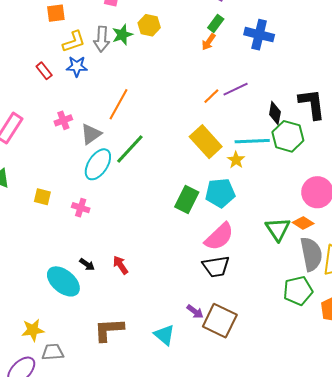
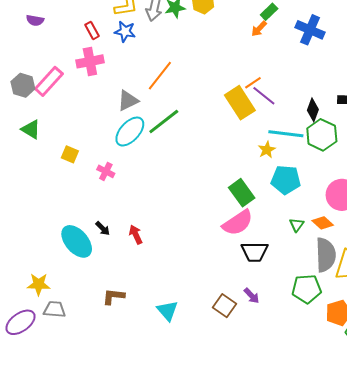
purple line: (236, 89) -> (264, 96), moved, turned 55
pink cross: (63, 120) -> (90, 61), moved, size x1.5
yellow rectangle: (206, 142) -> (240, 103), moved
cyan pentagon: (220, 193) -> (286, 180), moved
green rectangle: (187, 199) -> (242, 193), moved, turned -72
green triangle: (278, 229) -> (297, 225), size x0.6
black trapezoid: (216, 267) -> (255, 252), moved
purple arrow: (195, 312) -> (252, 296), moved
brown square: (220, 321) -> (225, 306), size x0.7
brown L-shape: (109, 330) -> (114, 296), size x0.7

